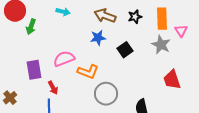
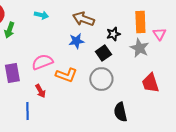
black star: (135, 17) -> (113, 34), moved
red arrow: (53, 88) -> (40, 91), moved
gray circle: (106, 94) -> (101, 79), moved

